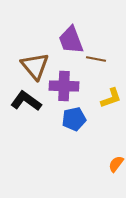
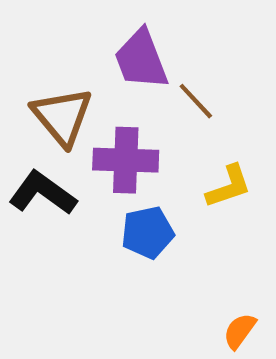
brown line: (96, 59) -> (196, 101), turned 36

